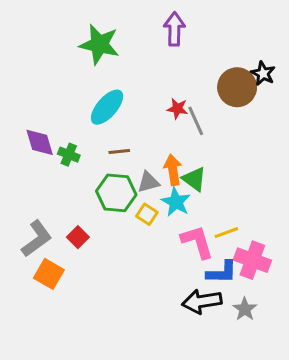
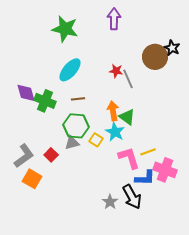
green cross: (69, 155) -> (45, 101), size x1.5
gray triangle: (148, 182) -> (72, 143), moved
black arrow: (202, 301) -> (132, 197), turned -110
gray star: (245, 309) -> (110, 202), moved

